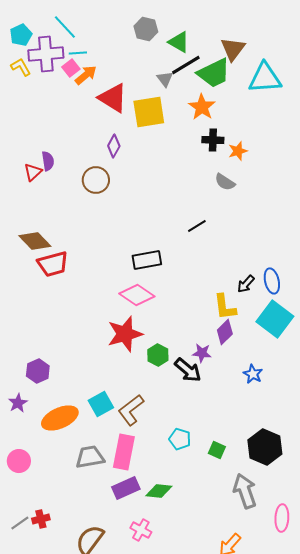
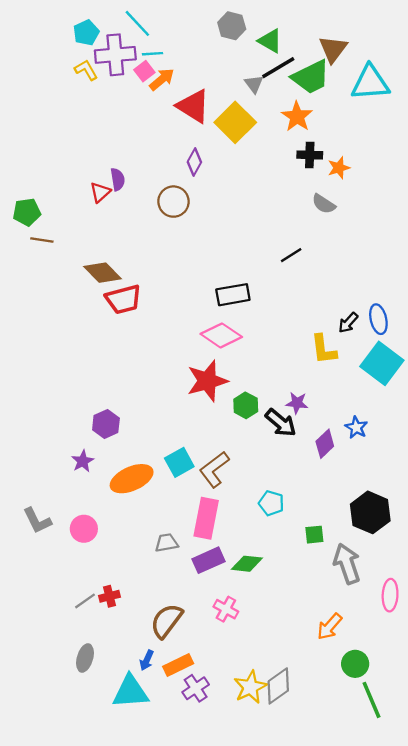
yellow square: (149, 112) -> (235, 122), turned -36
purple diamond: (225, 332) -> (325, 444), moved
green square: (217, 450) -> (314, 535), moved, turned -30
gray trapezoid: (90, 457) -> (167, 543), moved, size x0.7

